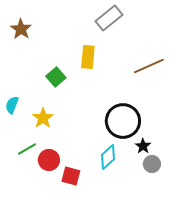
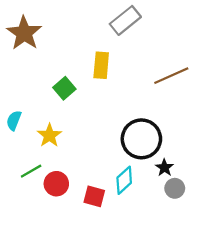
brown star: (21, 29) -> (24, 33), size x1.4
red square: (71, 176) -> (94, 196), moved

